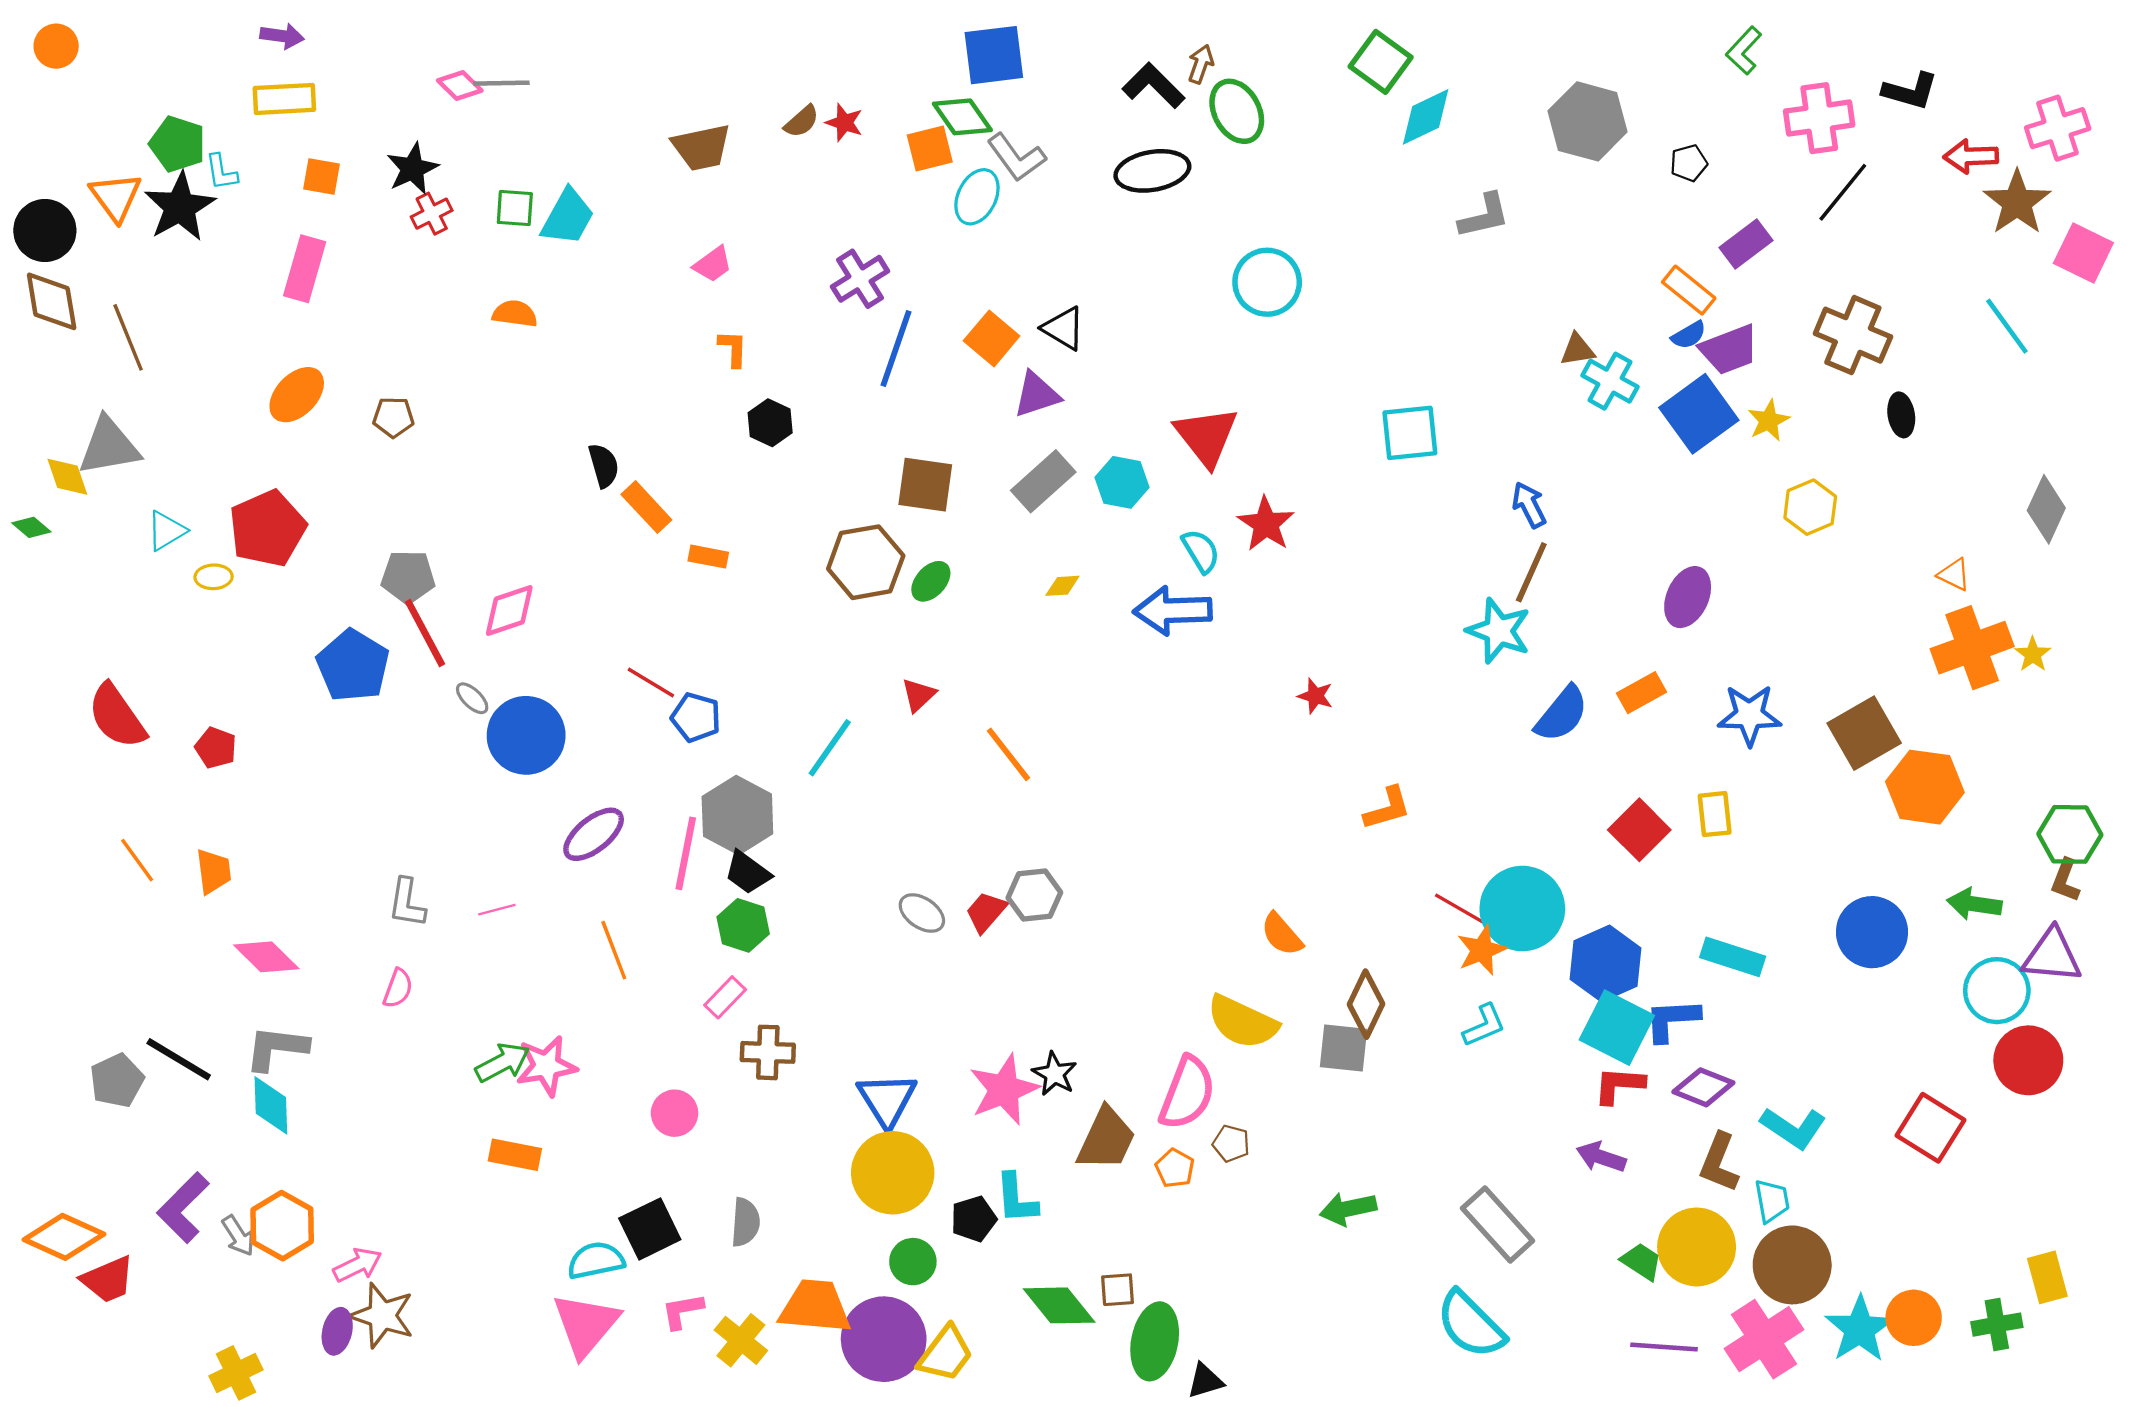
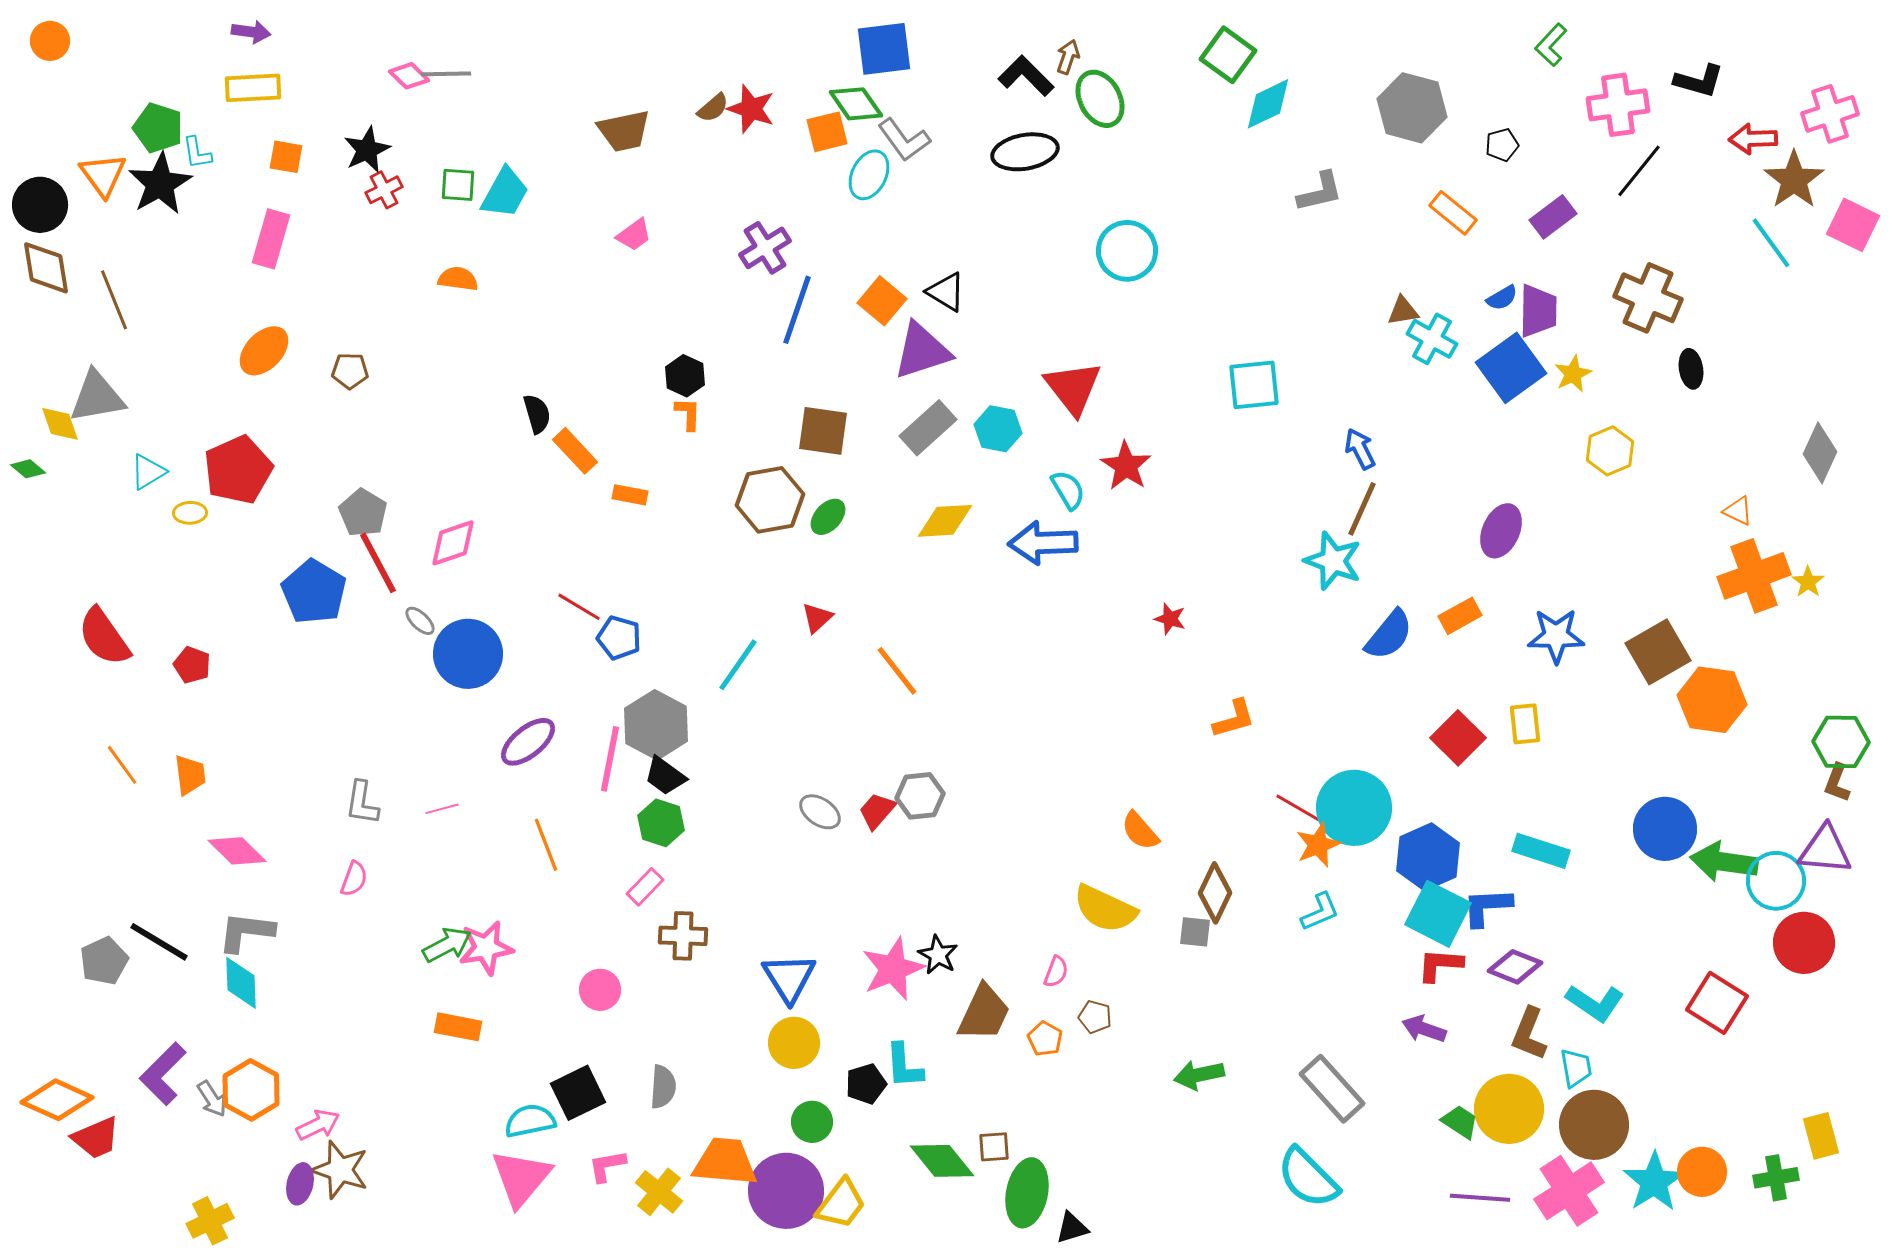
red star: (844, 123) -> (751, 109), size x1.4
orange rectangle: (1689, 290) -> (1453, 213), moved
cyan line: (2007, 326) -> (1771, 243), moved
orange L-shape: (733, 349) -> (688, 414), moved
purple trapezoid: (1729, 350) -> (1538, 311), turned -68
purple triangle: (1037, 395) -> (922, 351), size x1.4
gray pentagon: (408, 577) -> (363, 513), turned 30
yellow diamond: (1062, 586) -> (945, 521), size x1.8
green arrow: (1974, 904) -> (1724, 862), moved, size x1.4
gray square: (1344, 1048) -> (1195, 932), size x0.7
pink semicircle: (1187, 1093) -> (1056, 972), size x0.5
yellow circle: (893, 1173) -> (794, 1043), size x0.7

